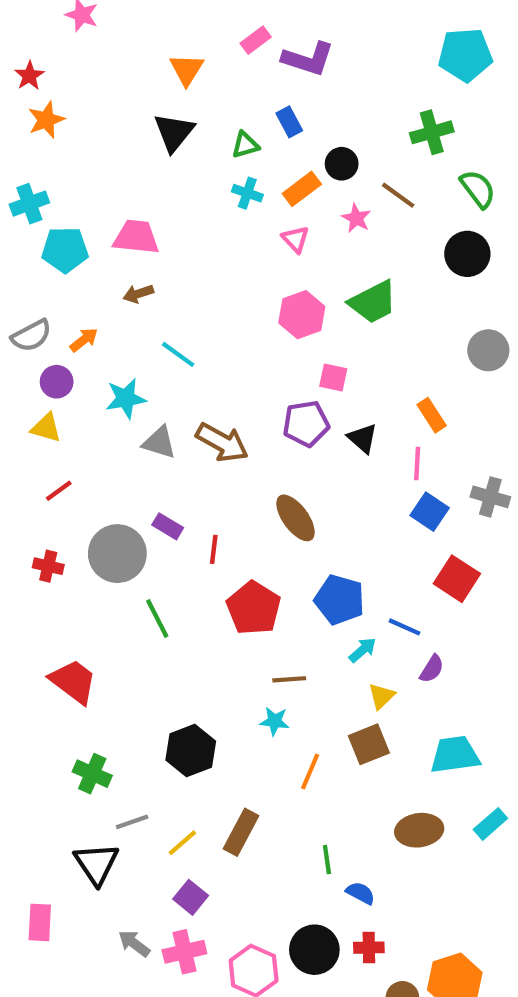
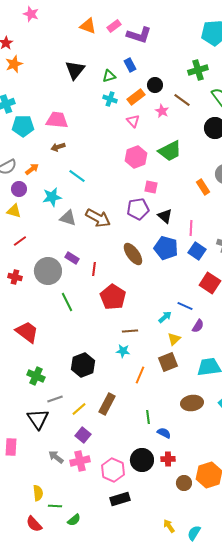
orange triangle: (187, 69) -> (88, 26), moved, turned -42
orange rectangle: (432, 415) -> (203, 187), moved
blue pentagon: (340, 600) -> (166, 248), moved

